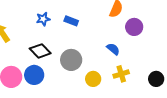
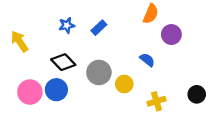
blue rectangle: (71, 21) -> (99, 28), turned -64
yellow cross: (121, 74) -> (156, 101), moved
yellow circle: (93, 79) -> (124, 84), moved

